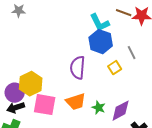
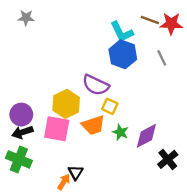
gray line: (132, 53) -> (162, 58), moved
purple semicircle: (78, 68) -> (96, 85), turned -70
yellow square: (115, 68) -> (110, 106), moved, turned -32
yellow hexagon: (31, 84) -> (66, 104), moved

